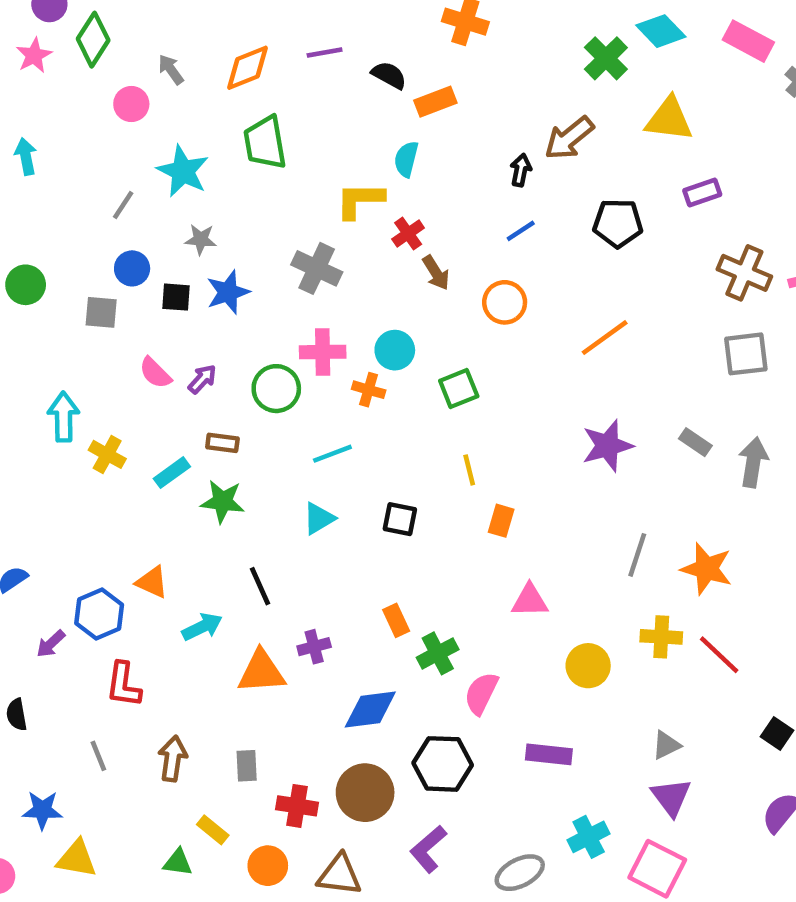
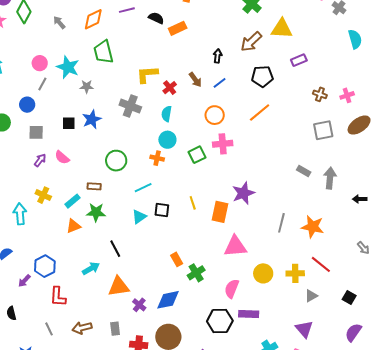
pink circle: (131, 104) -> (40, 63), moved
brown arrow: (569, 138) -> (251, 42), moved
cyan semicircle: (406, 159) -> (167, 114), moved
gray star: (201, 239) -> (87, 87), moved
blue circle: (132, 268) -> (27, 105), moved
brown arrow: (436, 273) -> (195, 80), moved
brown cross: (744, 273) -> (320, 94), size x0.6
orange line: (605, 338) -> (260, 112), moved
pink cross: (323, 352) -> (223, 144), moved
purple arrow: (202, 379) -> (40, 160), moved
cyan arrow: (64, 417) -> (20, 214), moved
purple star: (607, 446) -> (243, 193), moved
yellow line: (469, 470) -> (193, 203), moved
black square: (400, 519) -> (162, 210), moved
orange rectangle: (501, 521) -> (220, 212), size x1.5
orange triangle: (152, 582) -> (73, 226), moved, turned -42
pink triangle: (530, 601) -> (235, 246), size x1.4
yellow cross: (661, 637) -> (295, 273), moved
purple cross: (314, 647) -> (139, 305), moved, turned -32
pink semicircle: (481, 693) -> (232, 289), moved
gray triangle: (666, 745) -> (311, 296), moved
brown arrow: (173, 759) -> (82, 328), turned -108
black hexagon: (443, 764) -> (220, 321), moved

